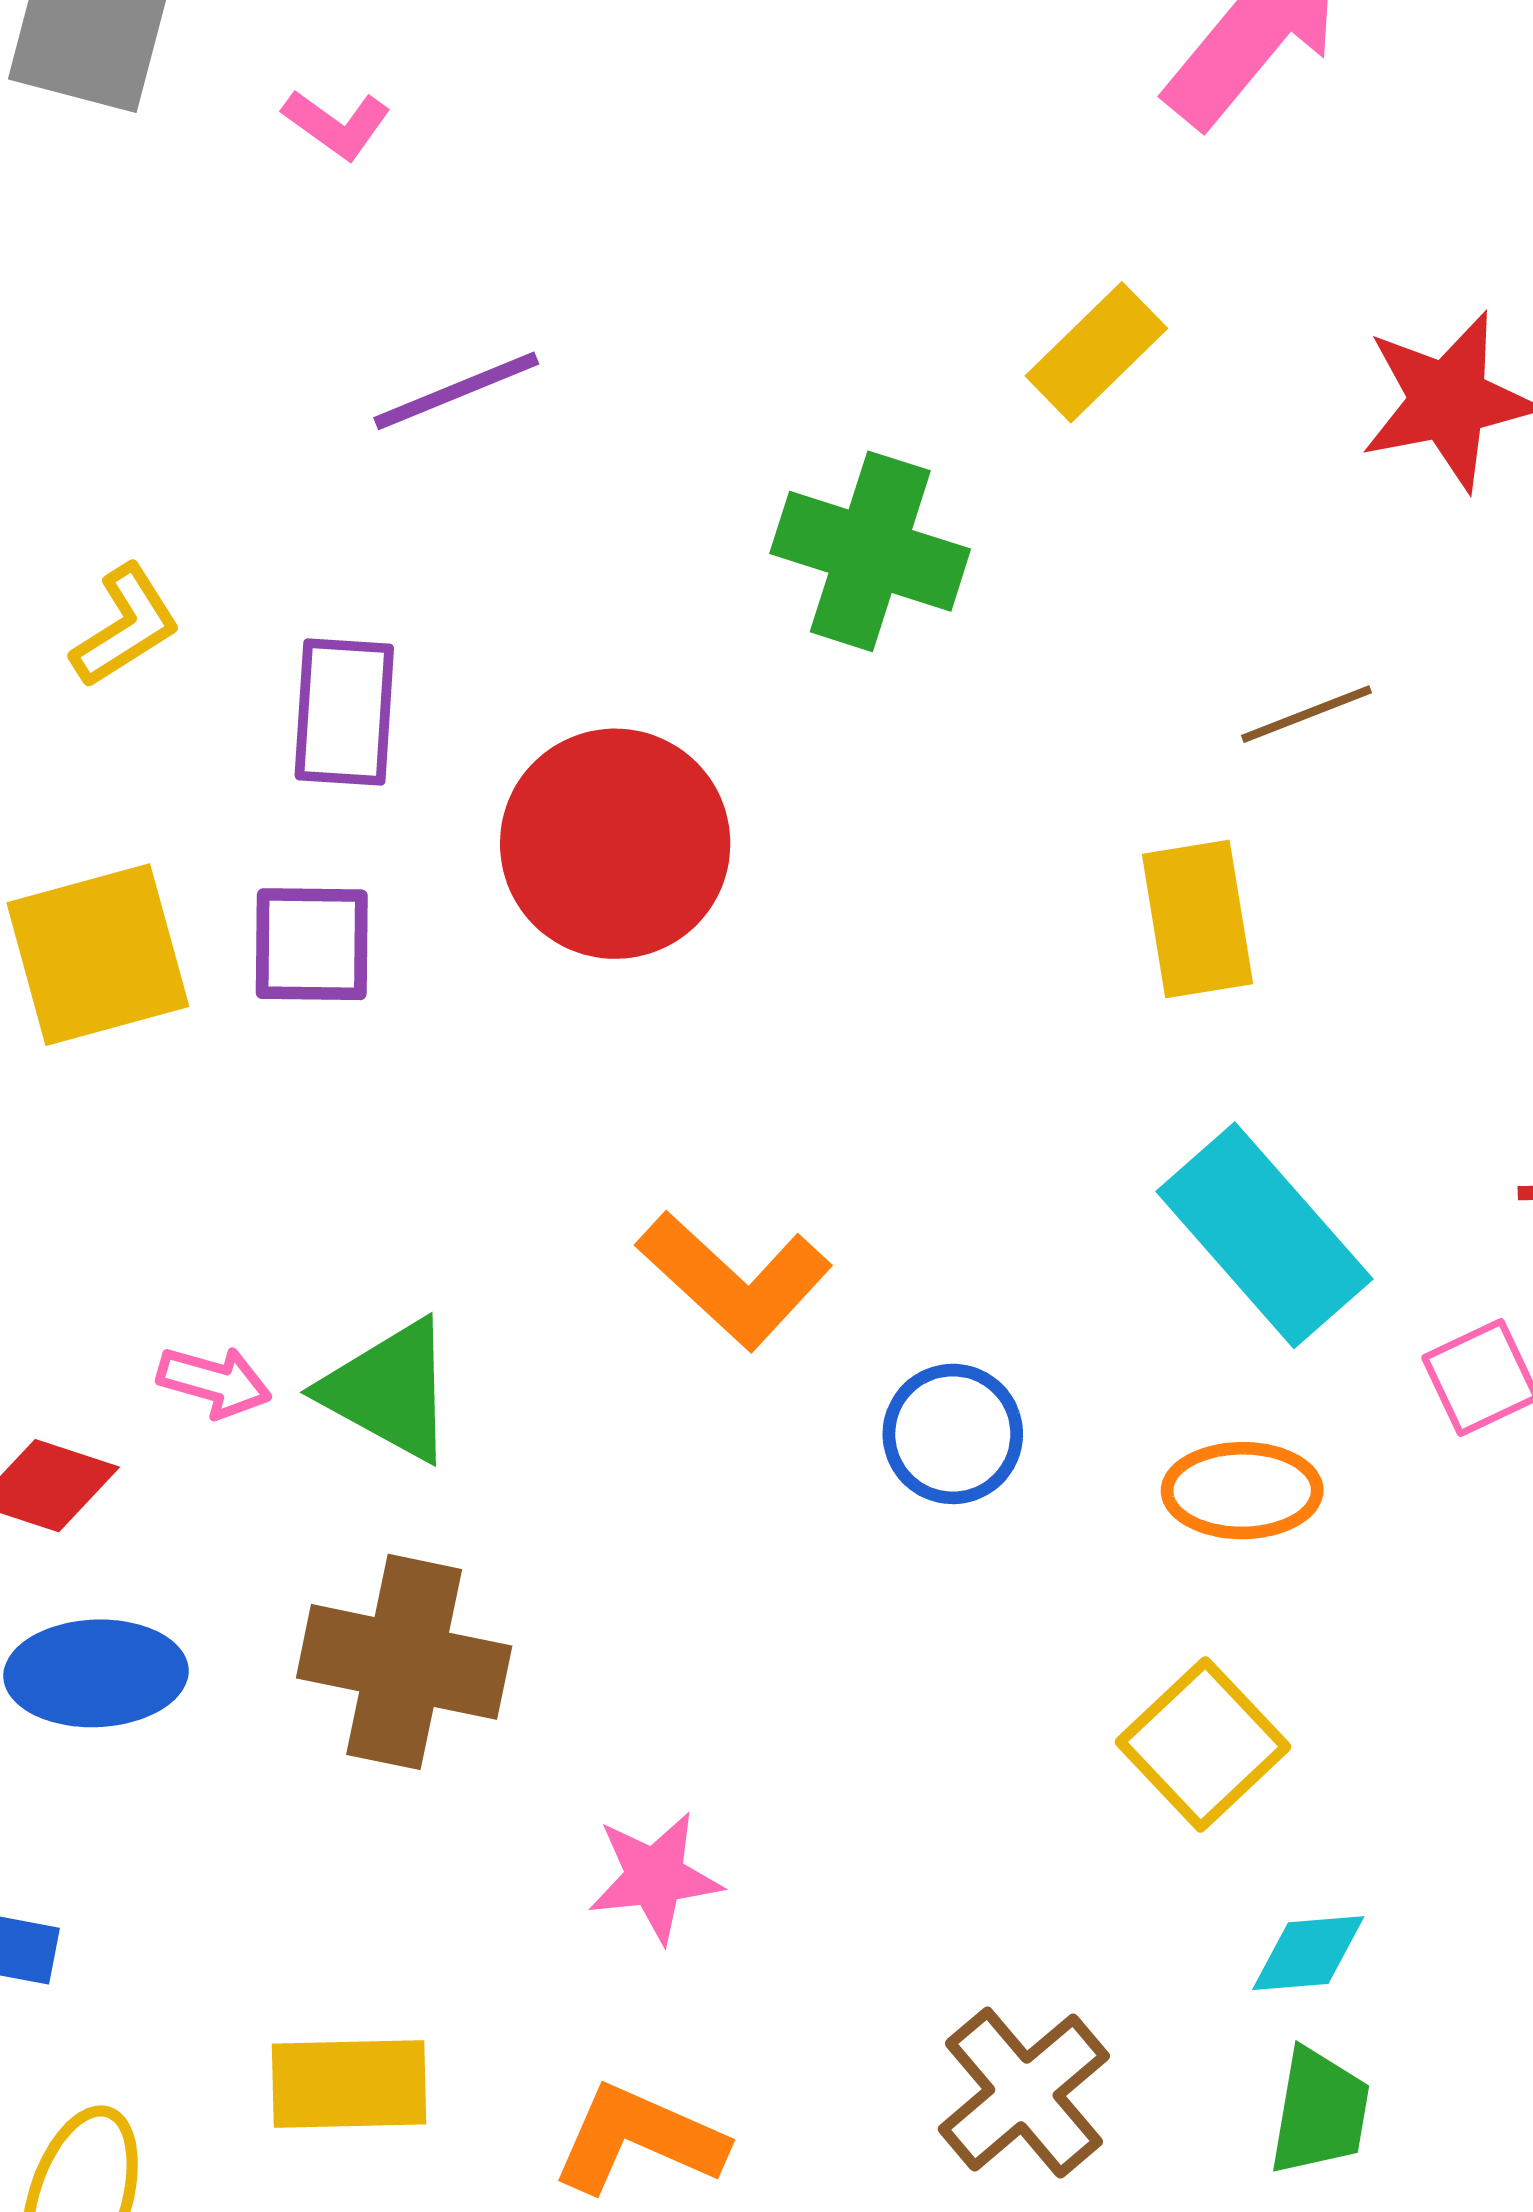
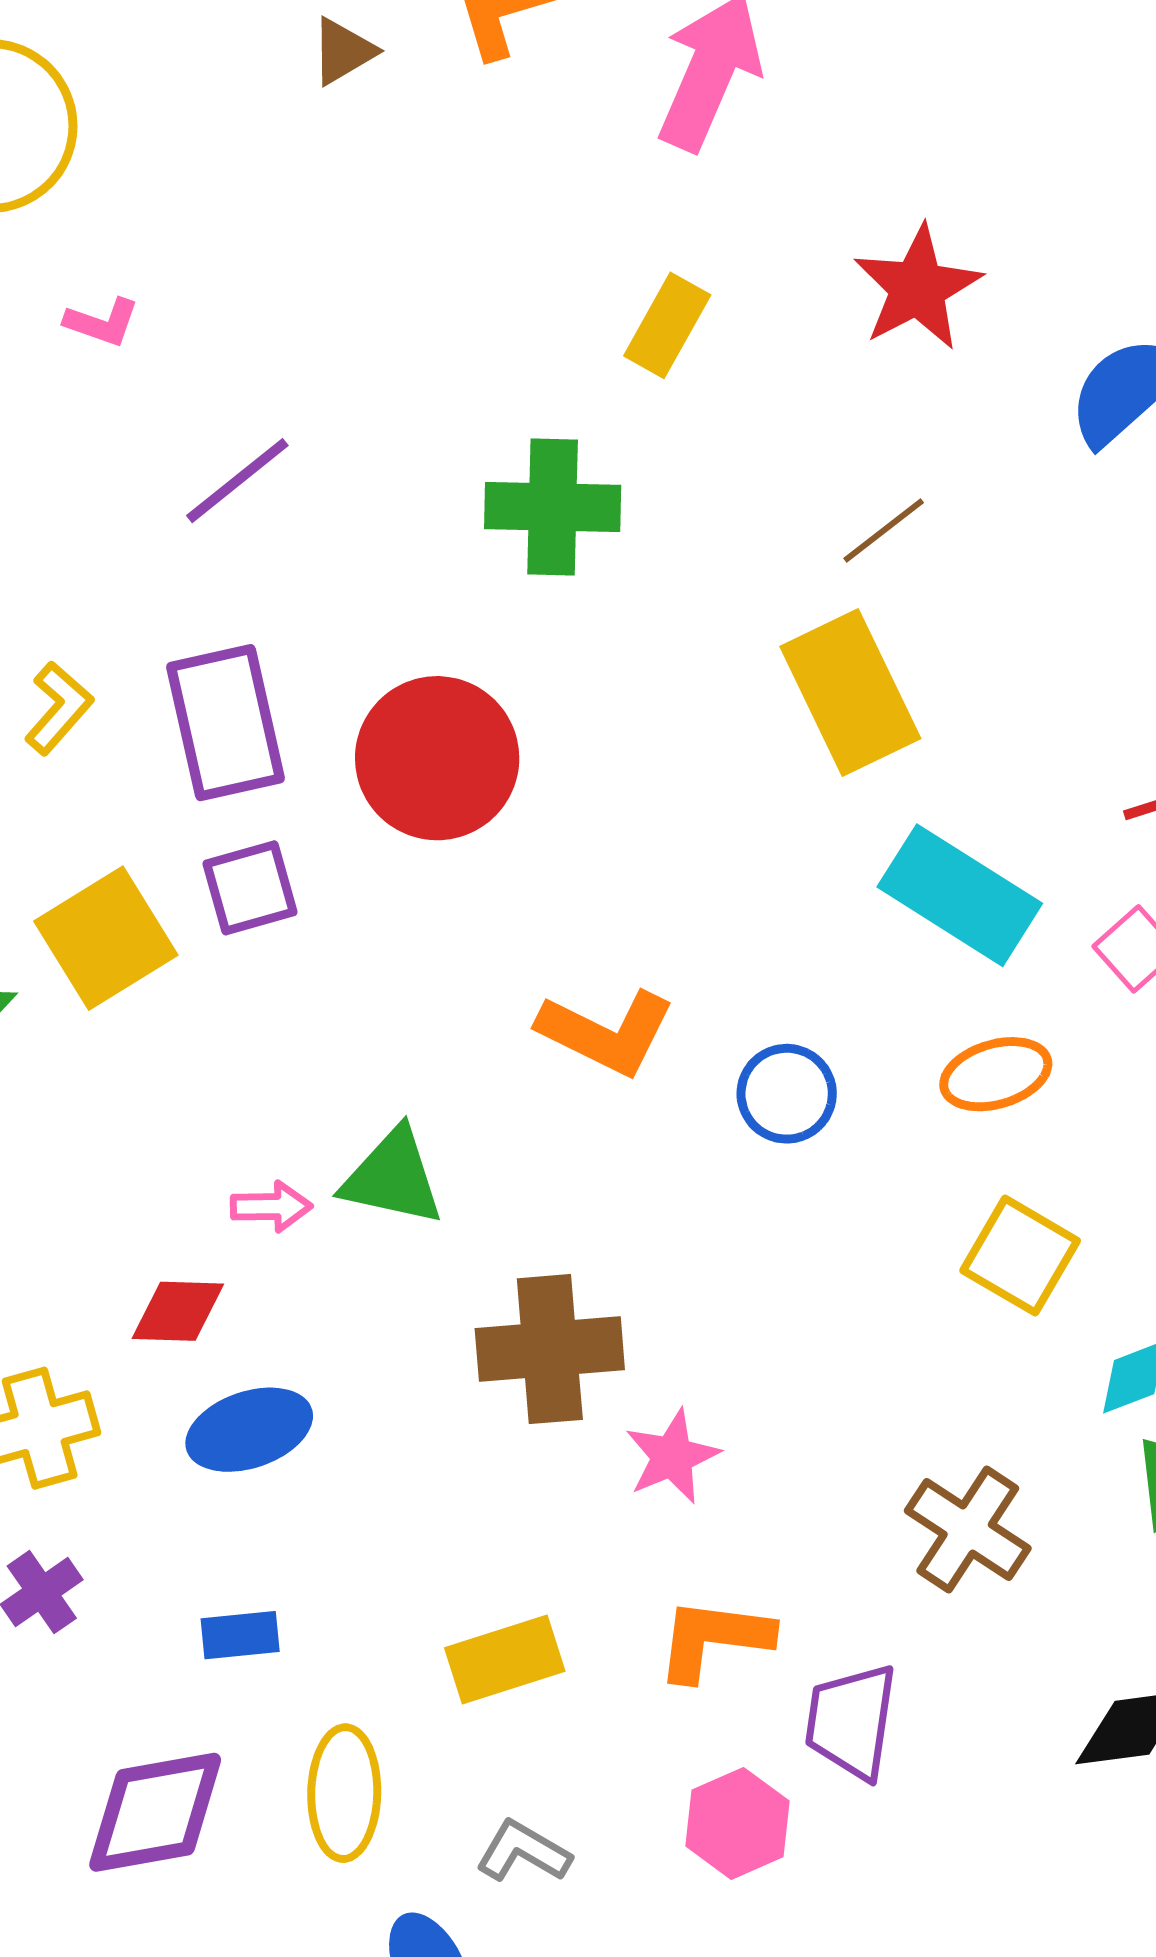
purple rectangle: (344, 712) -> (226, 723), size x1.4
yellow rectangle: (1197, 919) -> (850, 693), size x1.4
brown cross: (404, 1662) -> (550, 1349), moved

